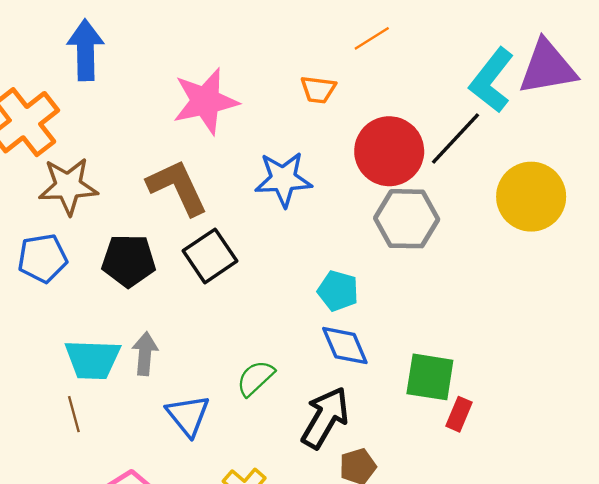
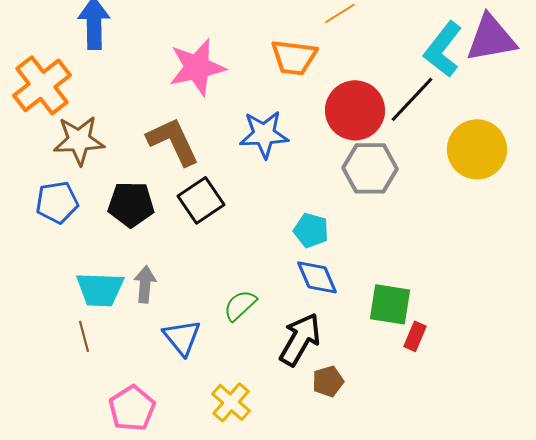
orange trapezoid: (318, 90) -> (294, 57), size x1.5

